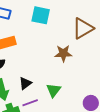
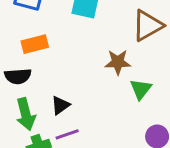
green triangle: (54, 90) -> (141, 89), moved

